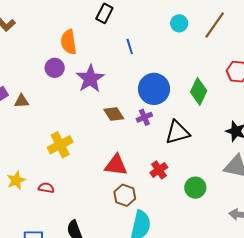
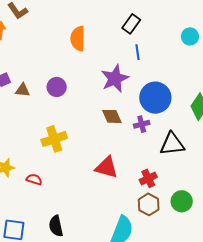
black rectangle: (104, 13) -> (131, 24), moved
purple circle: (55, 68) -> (57, 87), moved
purple star: (90, 79) -> (115, 79), moved
brown hexagon: (125, 195) -> (149, 204), moved

